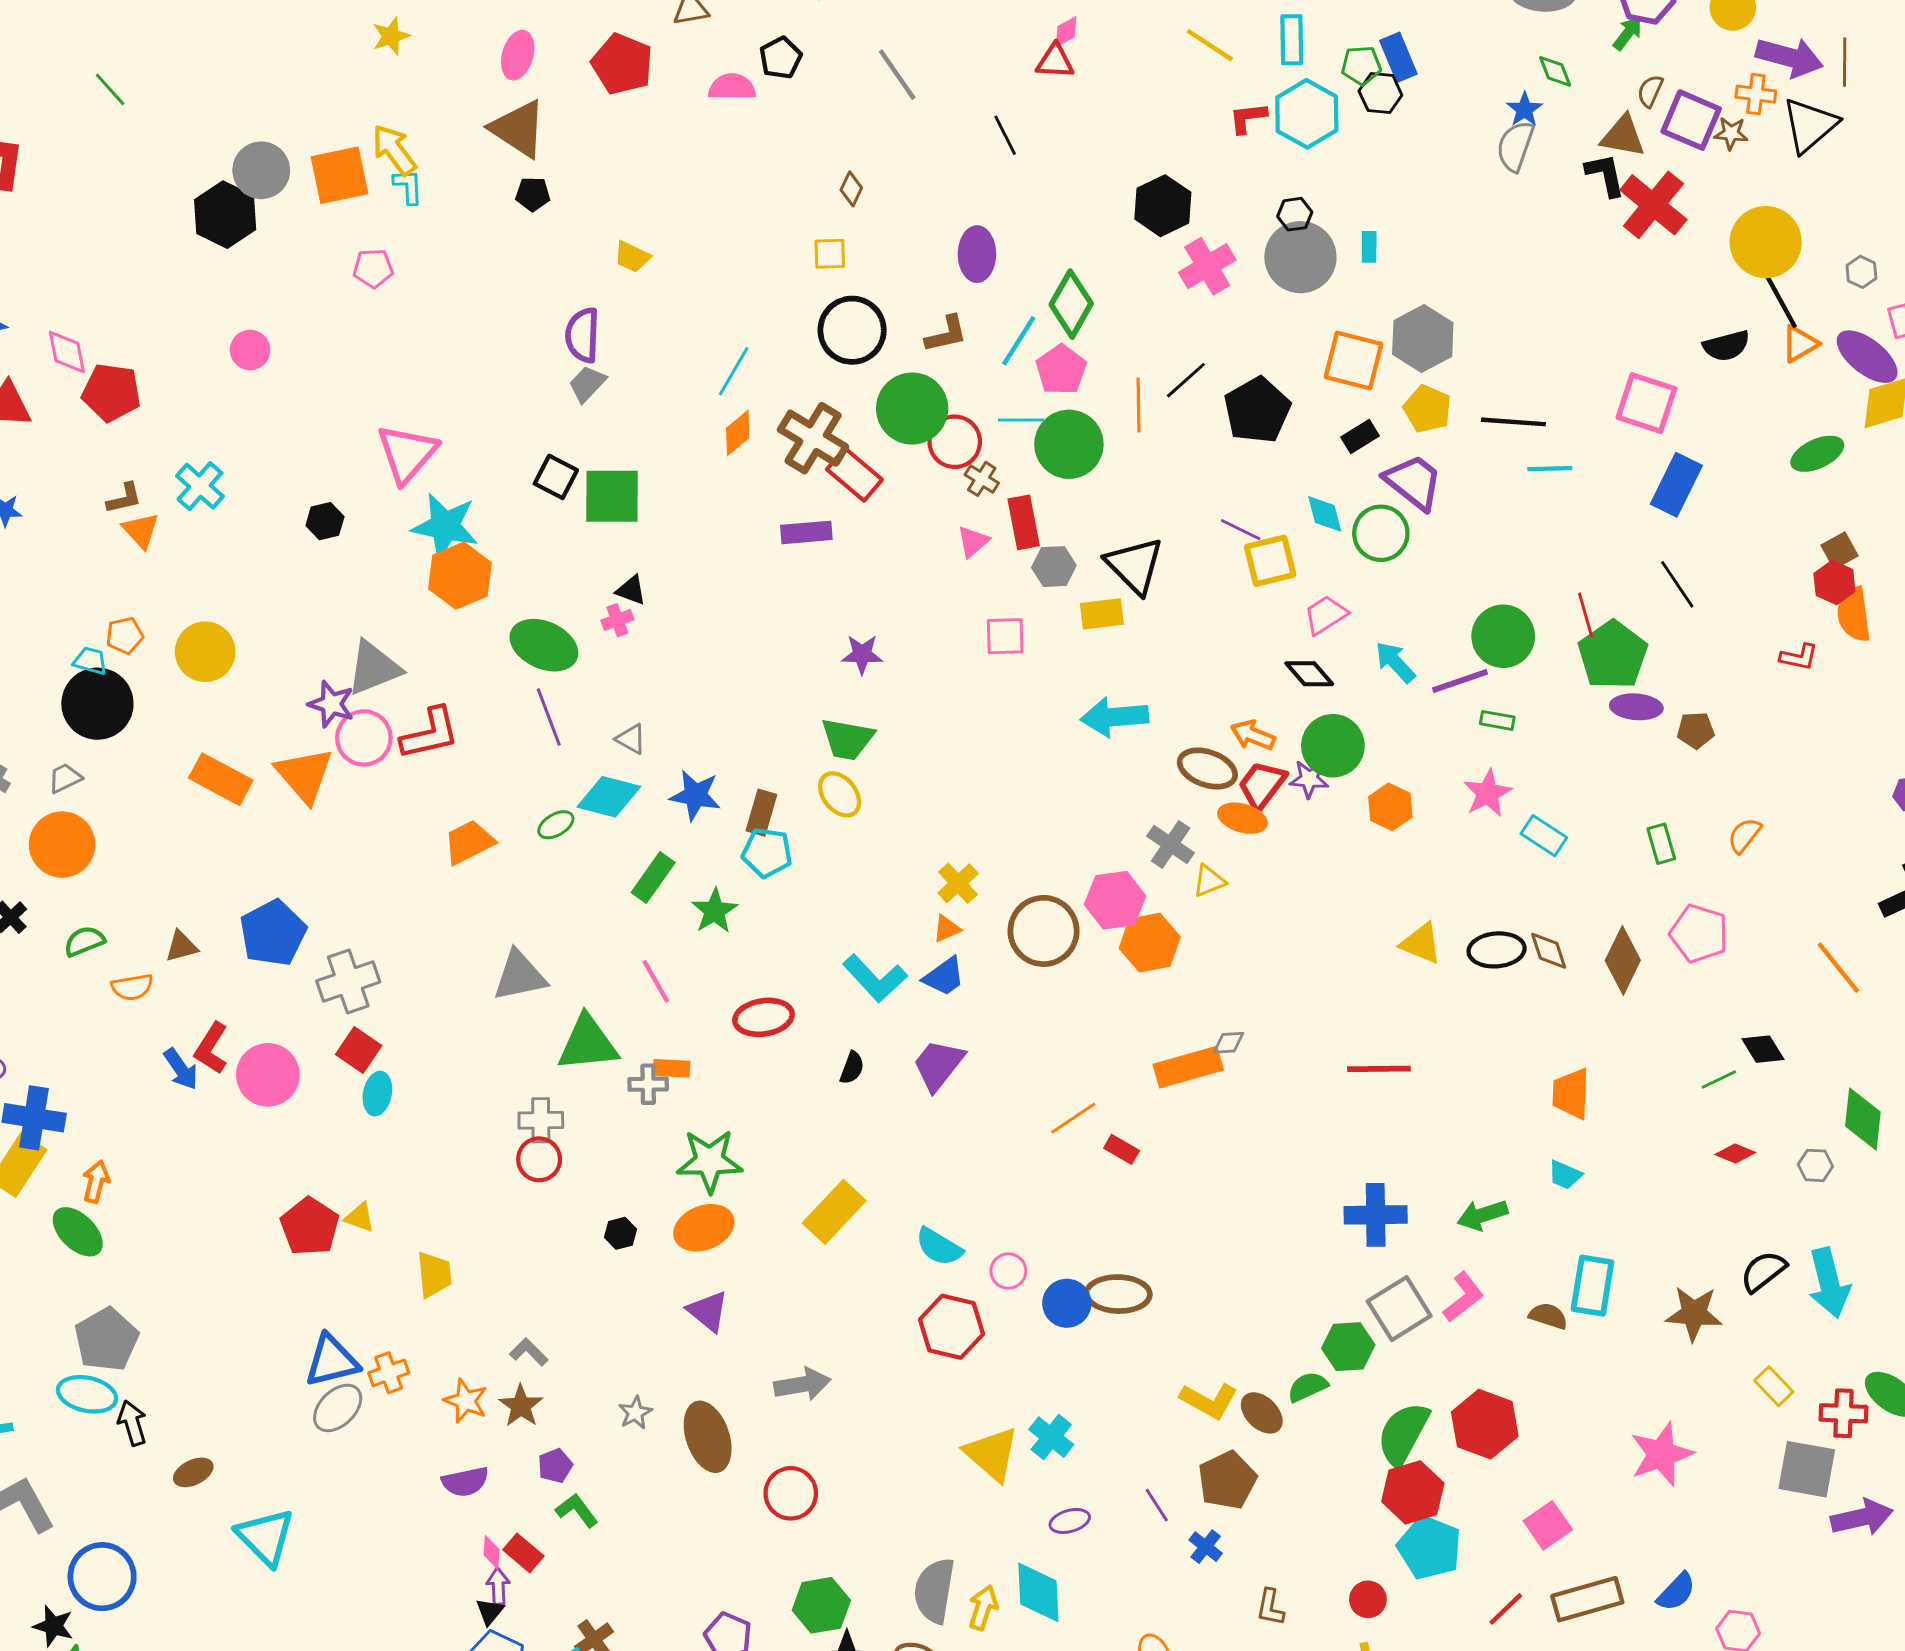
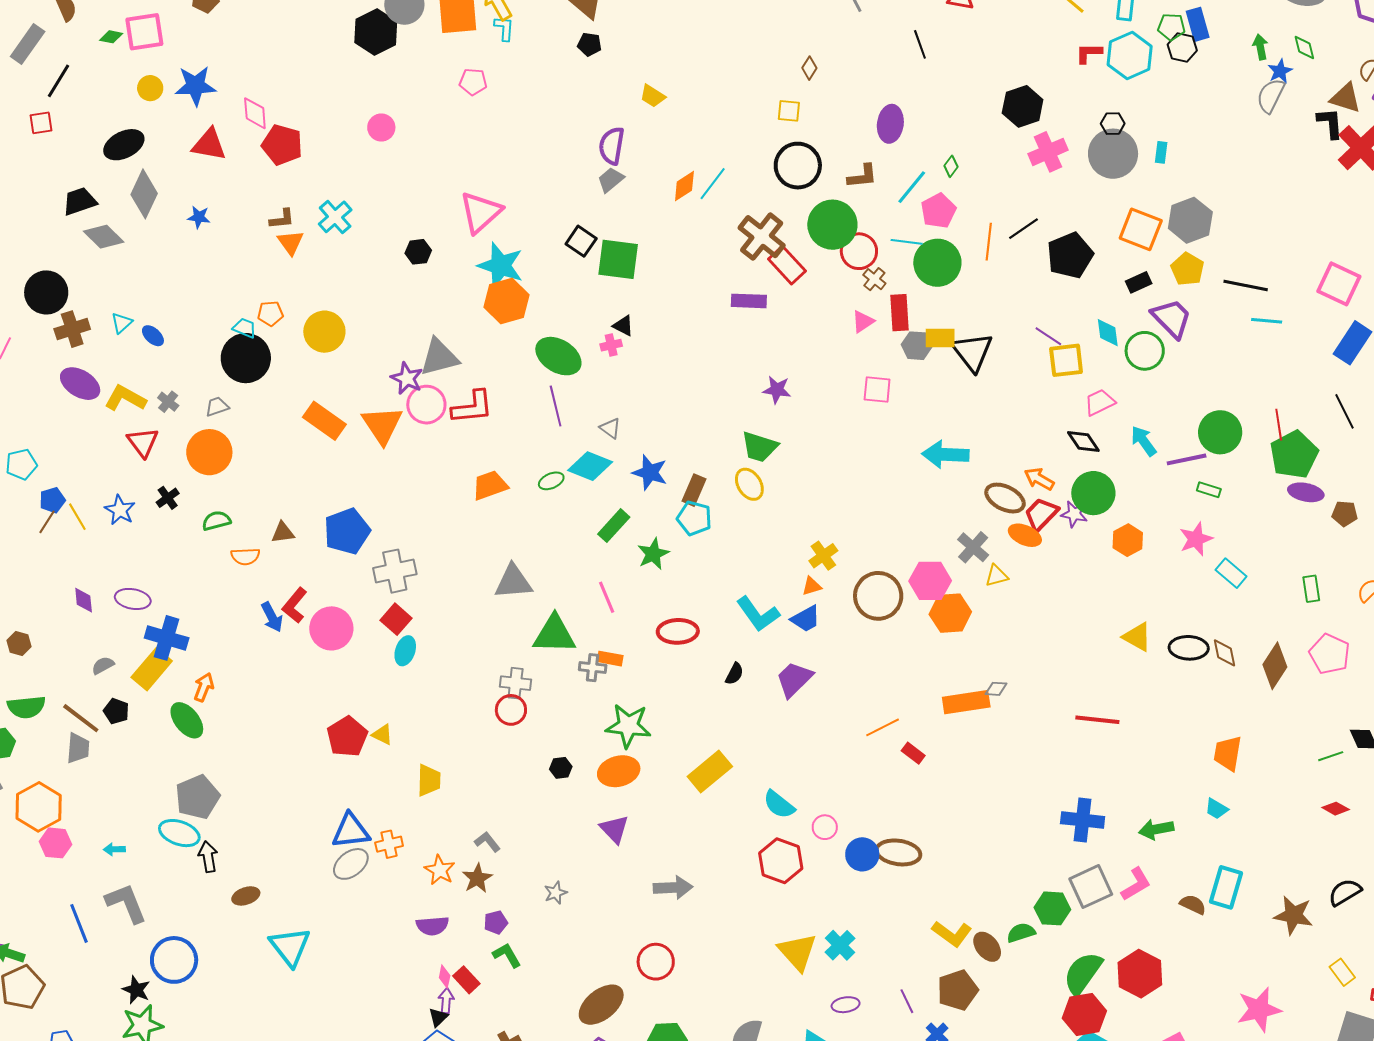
green arrow: (1628, 33) -> (1260, 47), moved, turned -55
green diamond: (1071, 304) -> (951, 166), size x0.5
orange diamond: (738, 433) -> (684, 186), moved
yellow rectangle: (1102, 614) -> (940, 338), moved
brown ellipse: (708, 1437) -> (601, 1005), moved, turned 63

